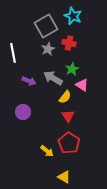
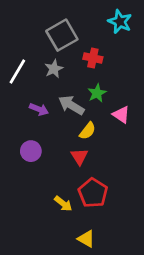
cyan star: (73, 16) -> (120, 22), moved
gray star: (48, 49) -> (54, 69), moved
white line: (13, 53) -> (17, 71), turned 42
pink triangle: (82, 85) -> (121, 115), moved
red triangle: (68, 116) -> (79, 156), moved

